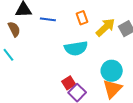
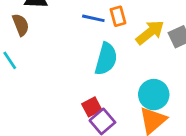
blue line: (48, 19) -> (93, 18), moved
cyan semicircle: (76, 48) -> (106, 59), turned -70

